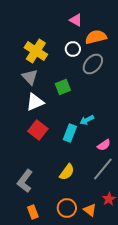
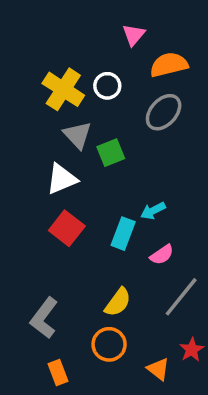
pink triangle: (76, 20) -> (134, 35), turned 40
white circle: (73, 49) -> (107, 86), moved
gray triangle: (30, 77) -> (77, 135), moved
pink semicircle: (104, 145) -> (162, 255), moved
orange circle: (67, 208) -> (109, 344), moved

